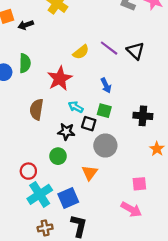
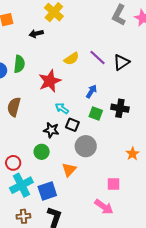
black arrow: (26, 25) -> (36, 34), moved
black triangle: (135, 51) -> (121, 62), turned 36
blue arrow: (106, 85) -> (91, 91), turned -128
brown semicircle: (36, 109) -> (14, 107), moved
green square: (104, 111) -> (96, 113), moved
black cross: (143, 116) -> (120, 108), moved

